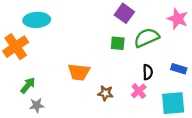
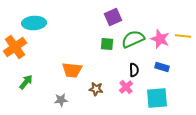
purple square: (124, 13) -> (113, 17), turned 30
pink star: (178, 19) -> (160, 39), moved
gray star: (37, 105) -> (61, 100), moved

